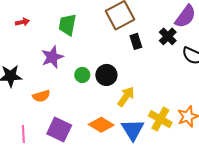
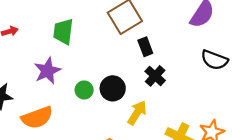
black cross: (168, 36) -> (155, 76), moved
orange semicircle: (41, 96) -> (37, 118), size x1.5

